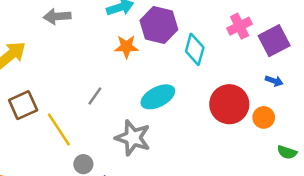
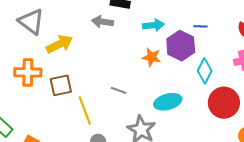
gray line: (95, 96) -> (119, 90), turned 63
red circle: (229, 104) -> (224, 103), moved

